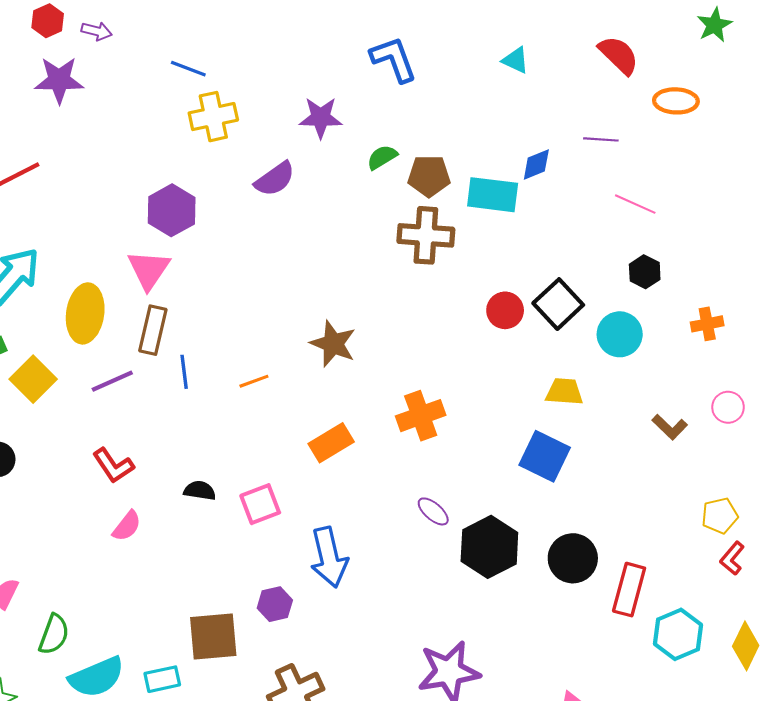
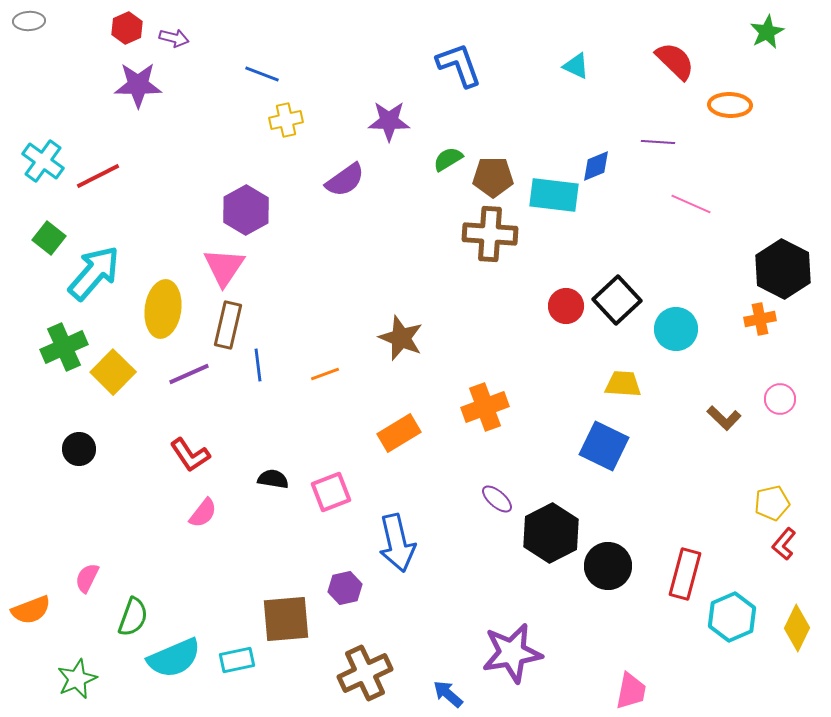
yellow cross: (213, 117) -> (286, 120), size x0.7
black hexagon: (645, 272) -> (783, 269), moved, size x1.8
black circle: (573, 558) -> (608, 566), moved

